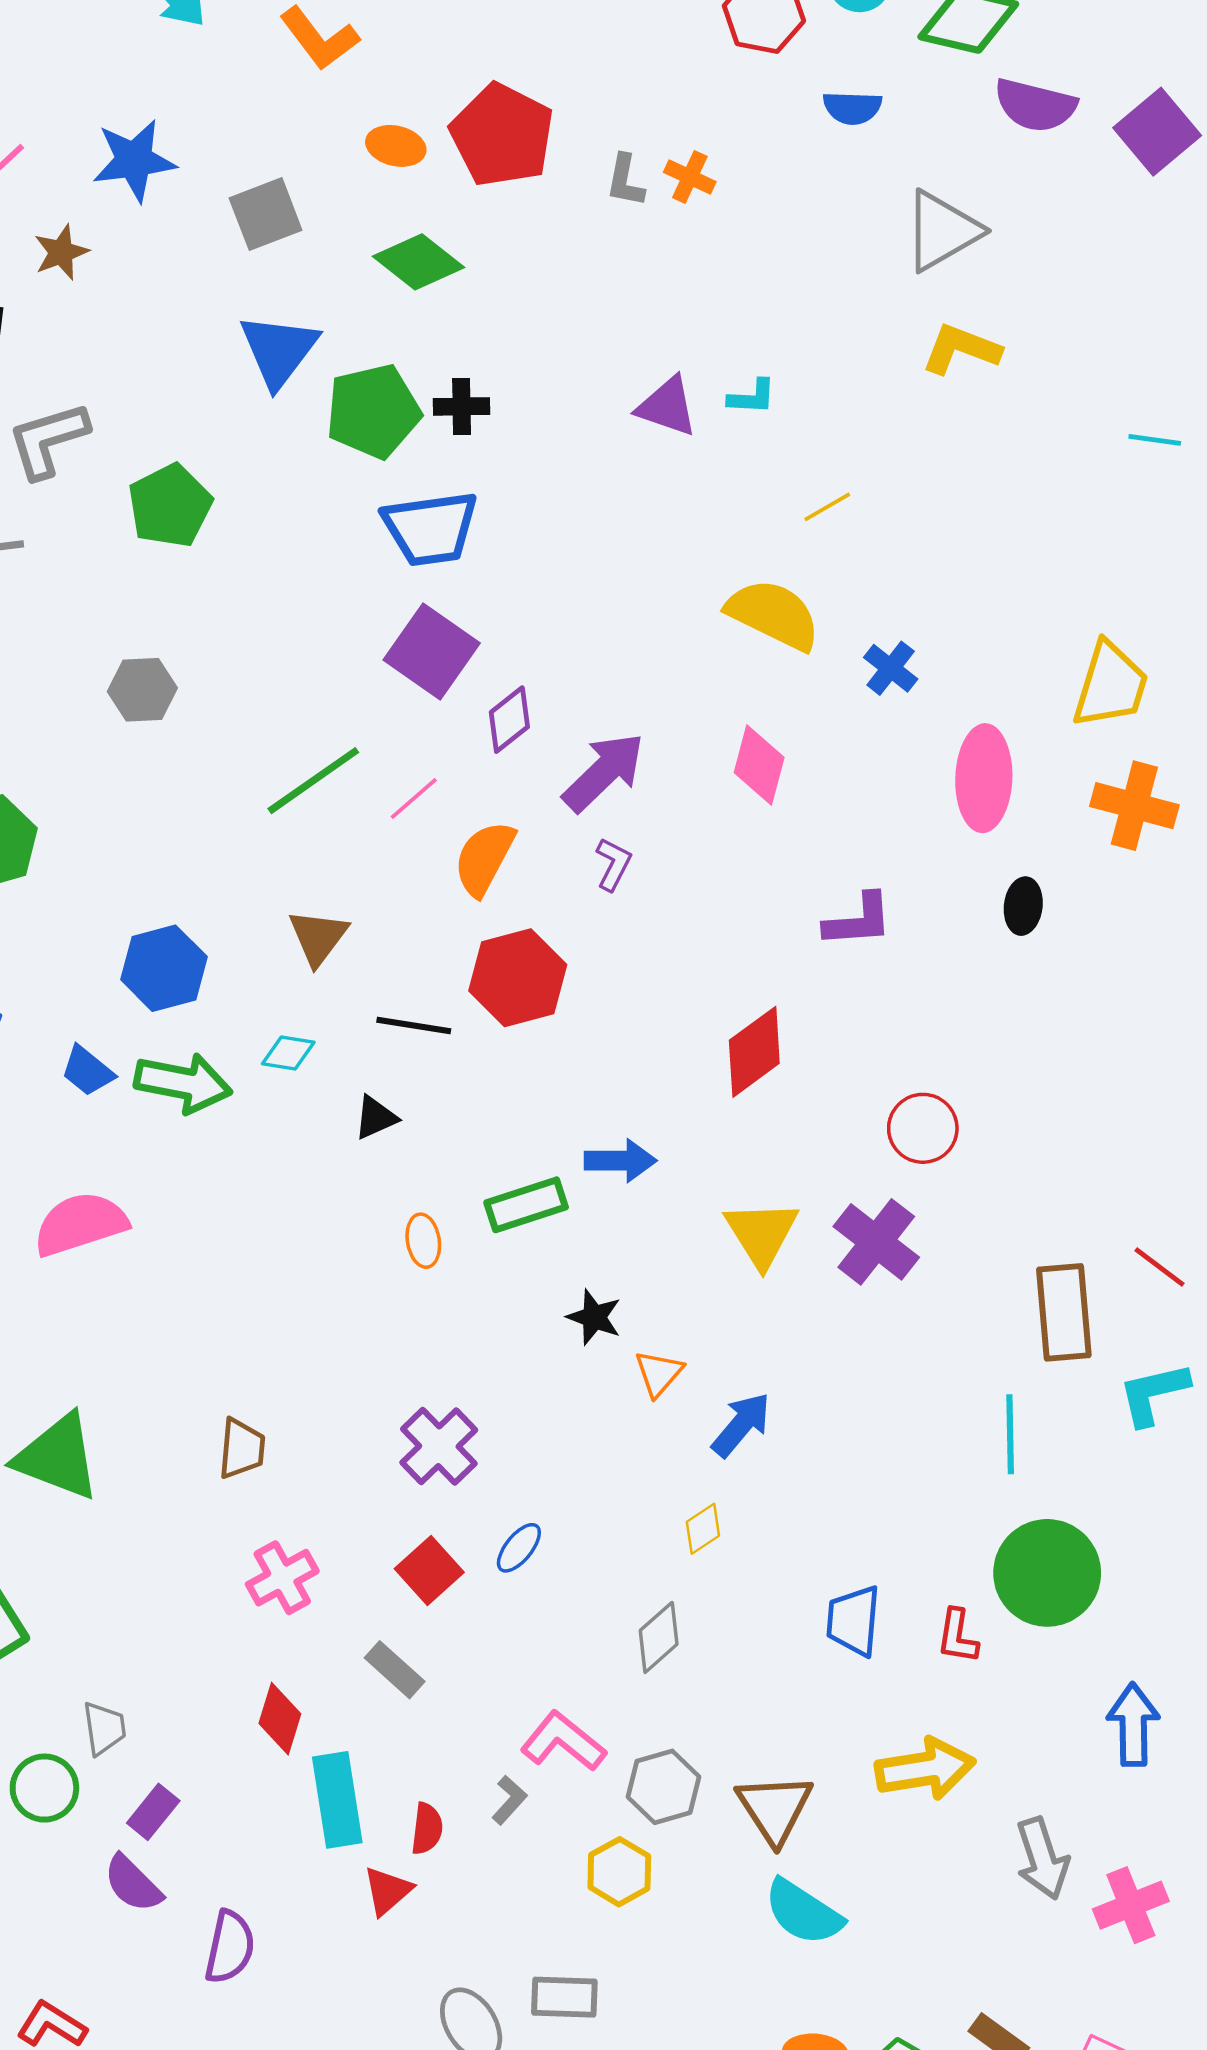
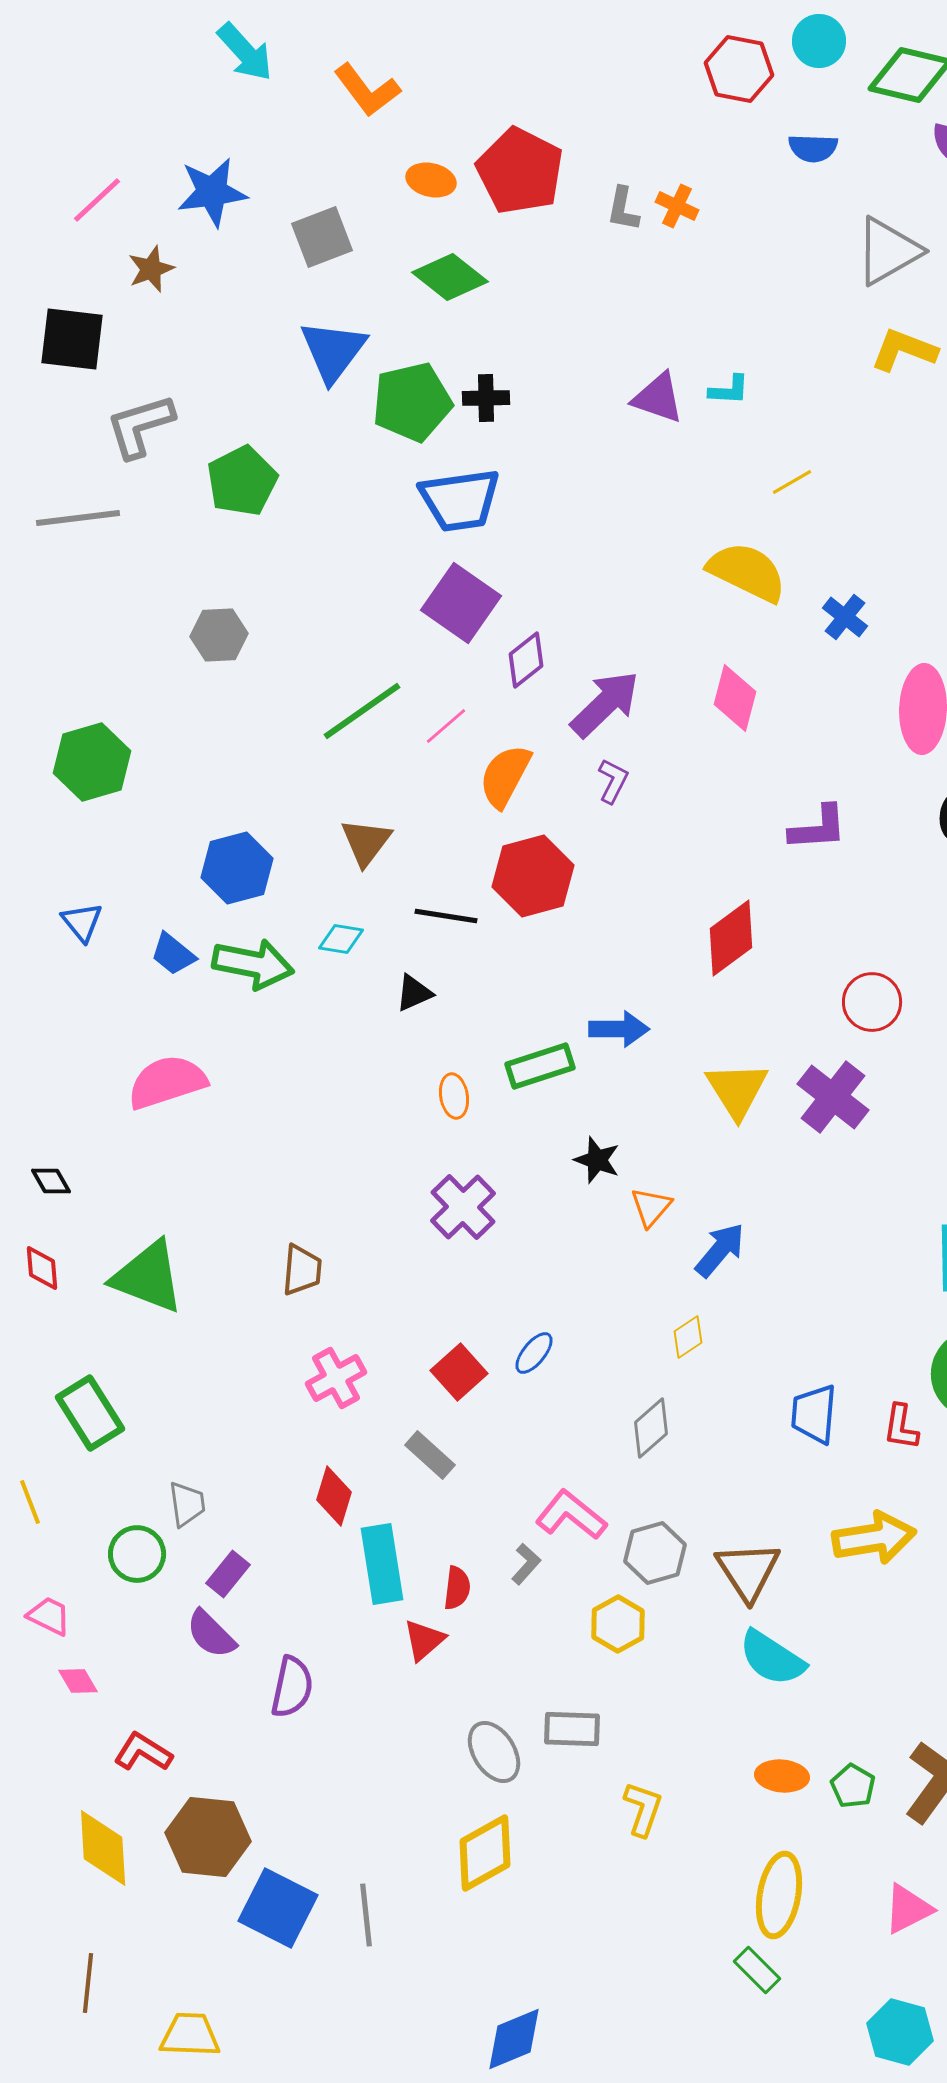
purple cross: (439, 1446) -> (463, 1207), moved

